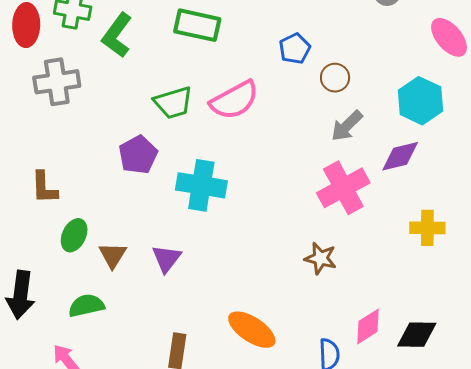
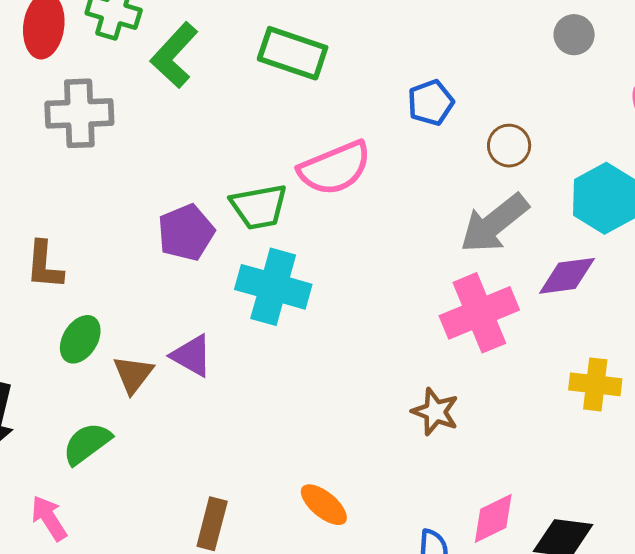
brown circle: (335, 78) -> (509, 146), moved
green trapezoid: (173, 103) -> (259, 207), moved
gray arrow: (347, 126) -> (494, 223), size x1.4
purple triangle: (167, 259) -> (192, 356), moved, turned -44
green semicircle: (86, 306) -> (87, 444), turned -30
orange ellipse: (252, 330) -> (324, 505), size x0.7

